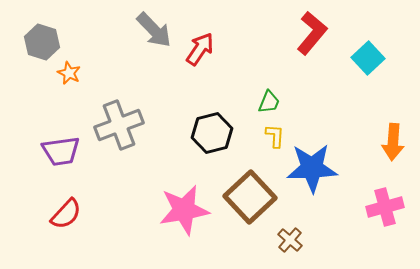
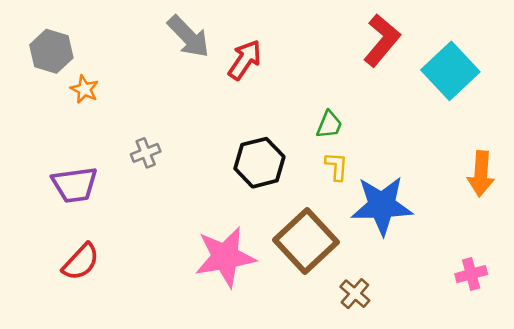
cyan square: (368, 58) -> (450, 71), size x1.4
gray cross: (119, 125) -> (146, 153), size x0.5
pink cross: (385, 207) -> (471, 274), moved, size x0.7

